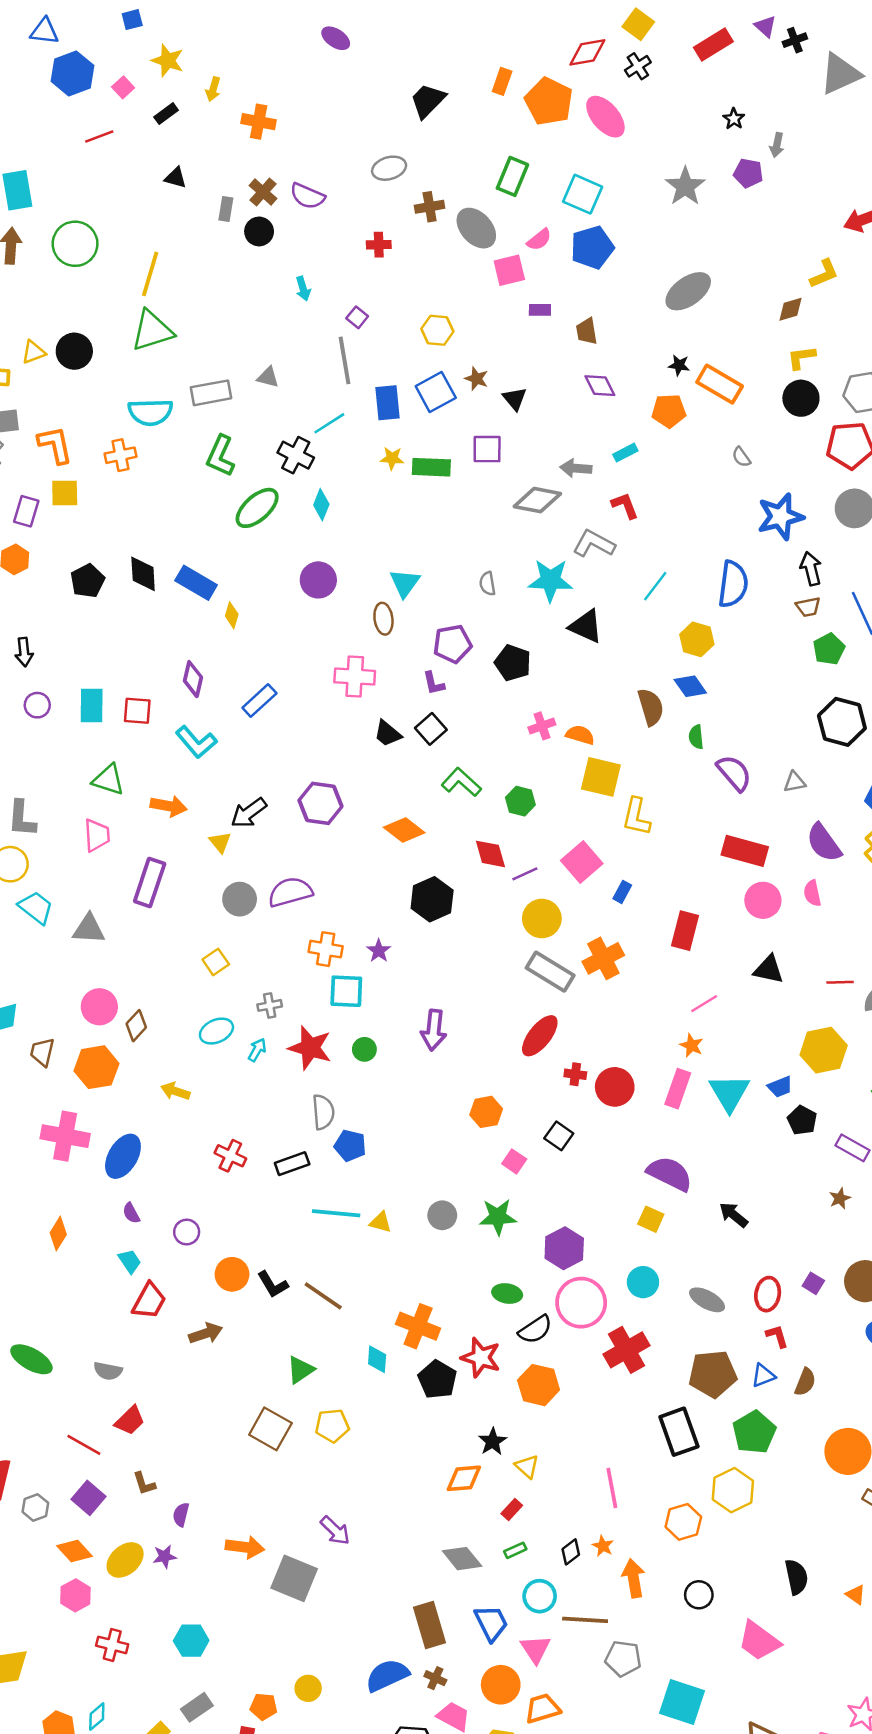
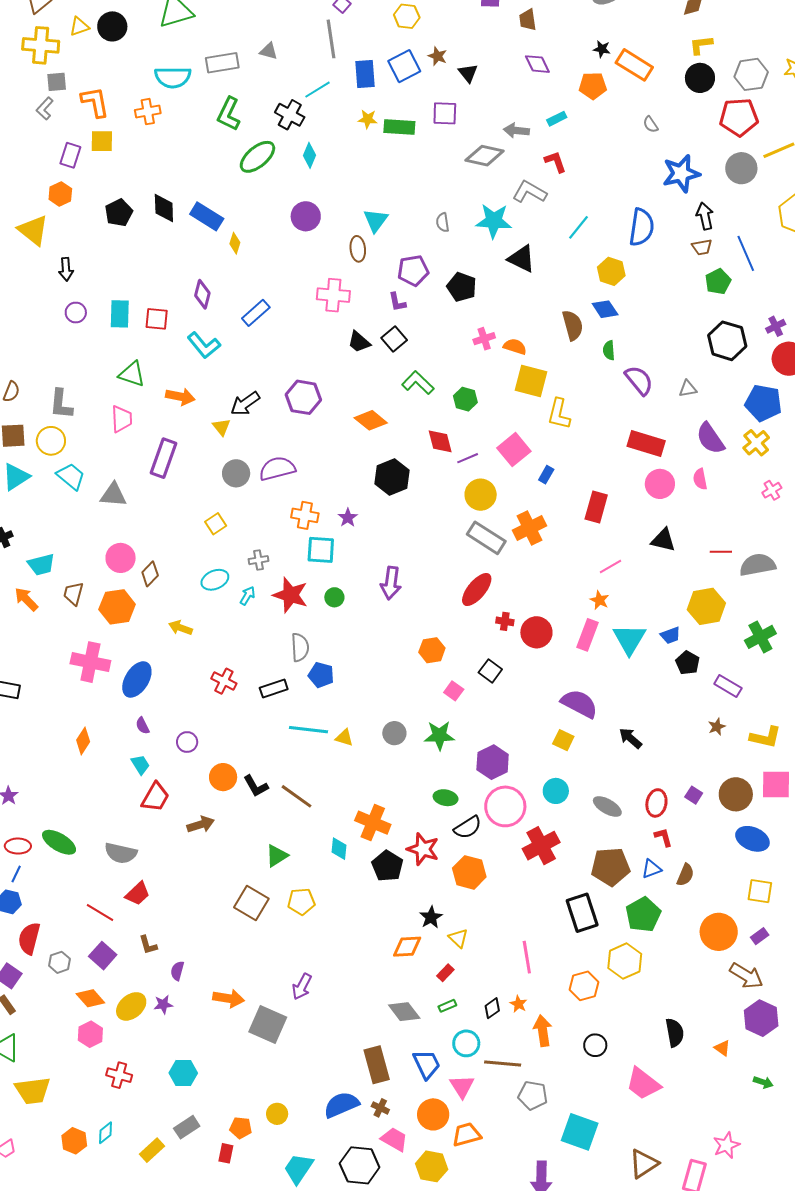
gray semicircle: (108, 1371) -> (121, 853), size x1.4
purple arrow: (335, 1531) -> (302, 987), turned 72

